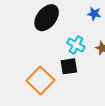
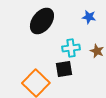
cyan cross: (76, 45) -> (71, 48), turned -36

